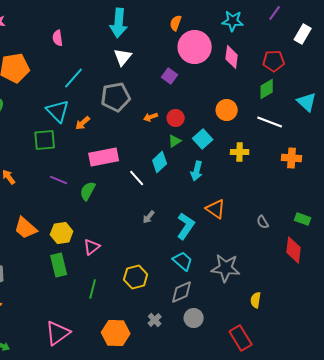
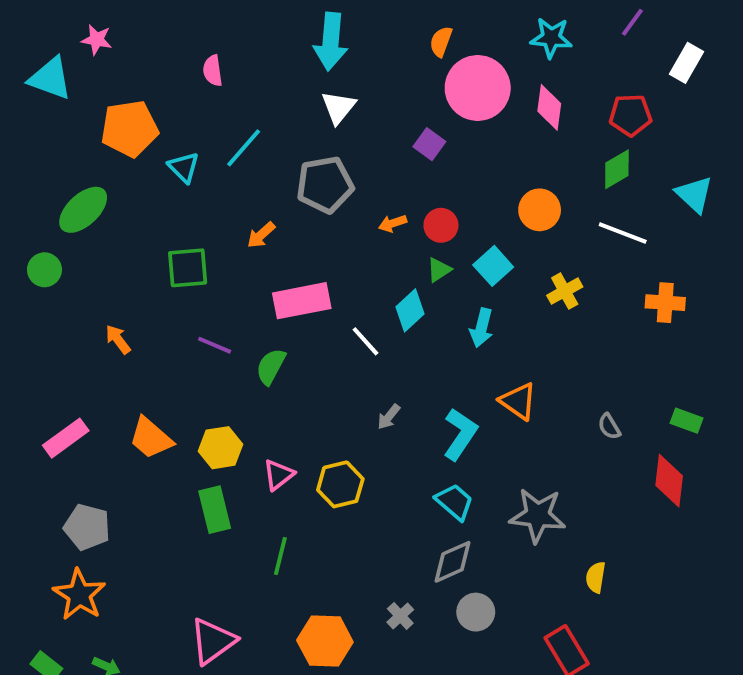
cyan triangle: (58, 111) -> (184, 167), moved, size x0.7
yellow cross: (240, 152) -> (565, 291), turned -30
yellow hexagon: (136, 277) -> (340, 484), moved

